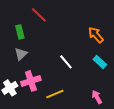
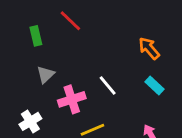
green rectangle: (20, 32) -> (36, 36), moved
pink cross: (31, 81) -> (72, 99), moved

